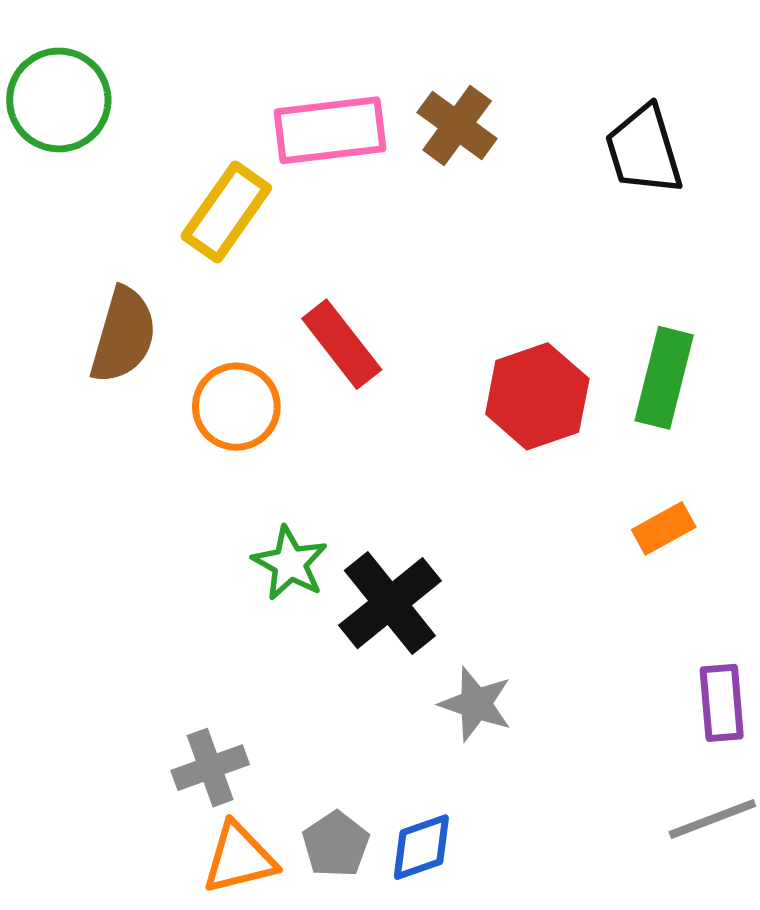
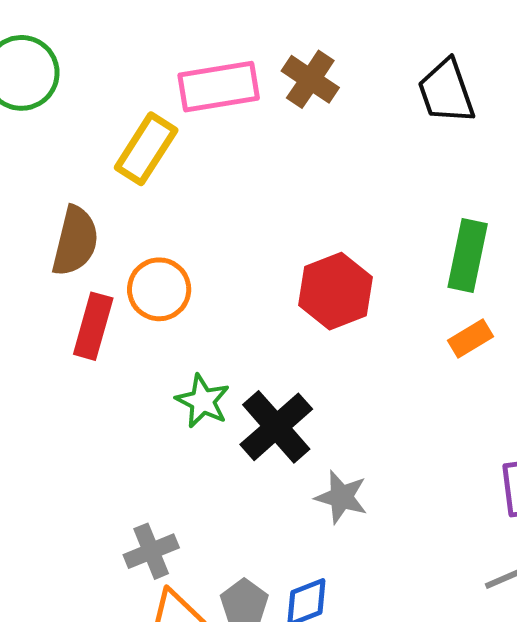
red rectangle: (342, 344) -> (93, 326), moved, turned 56
red hexagon: (537, 396) -> (336, 291), moved
orange rectangle: (664, 528) -> (470, 338), moved

